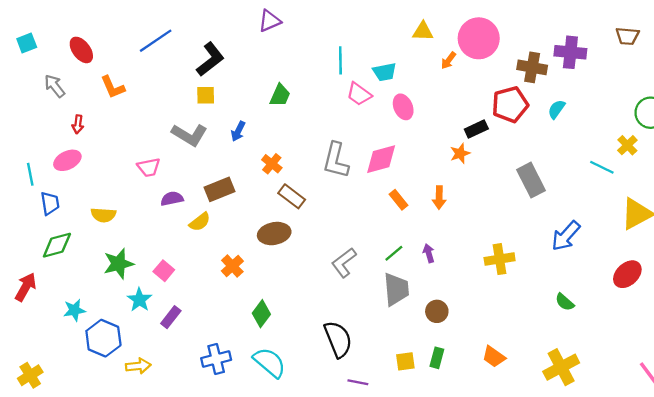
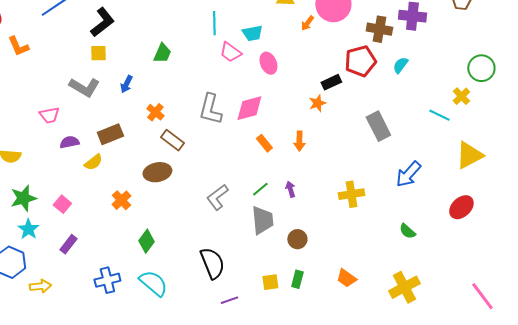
cyan star: (139, 300) -> (28, 229), moved
purple line: (358, 382) -> (229, 300), turned -30

